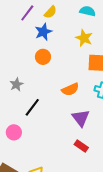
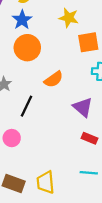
orange circle: (43, 57) -> (27, 48), size x1.5
orange semicircle: (70, 89) -> (54, 79), moved

